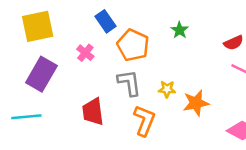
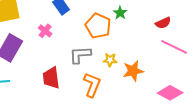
orange pentagon: (133, 45) -> (98, 26), moved
gray L-shape: (129, 83) -> (80, 55), turned -85

